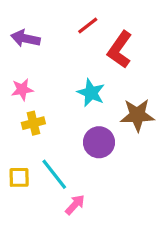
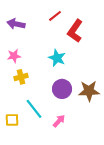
brown star: (137, 115) -> (89, 91), moved
yellow square: (19, 177) -> (12, 120), moved
pink arrow: (75, 205) -> (59, 121), moved

